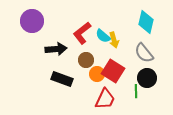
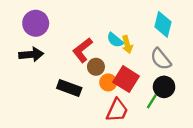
red L-shape: (82, 33) -> (83, 50), moved
black arrow: (56, 49) -> (31, 55), moved
green line: (136, 91) -> (152, 101), turned 32

